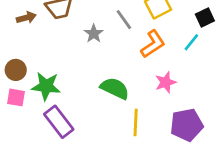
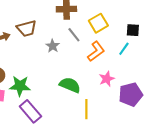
black square: (205, 17) -> (133, 30), turned 32
purple pentagon: (187, 125) -> (131, 94), moved

